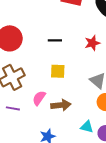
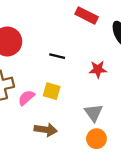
pink semicircle: (39, 98) -> (26, 98), moved

